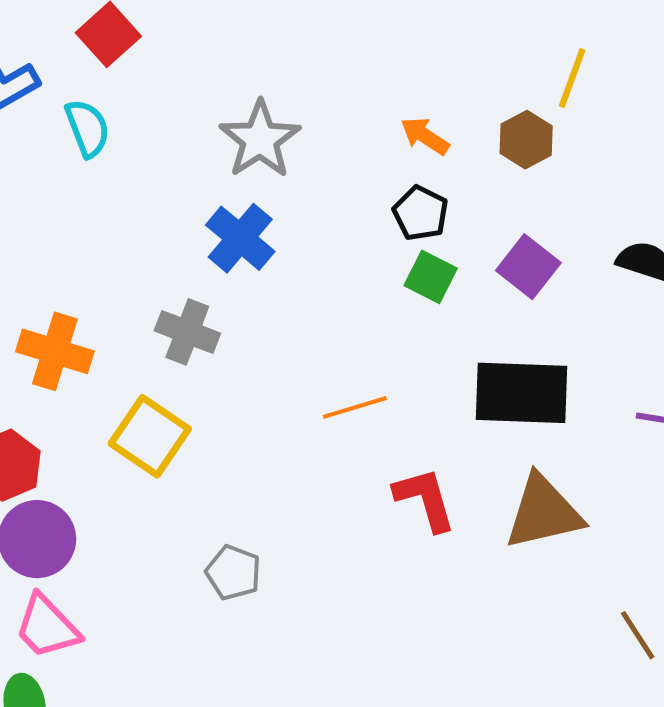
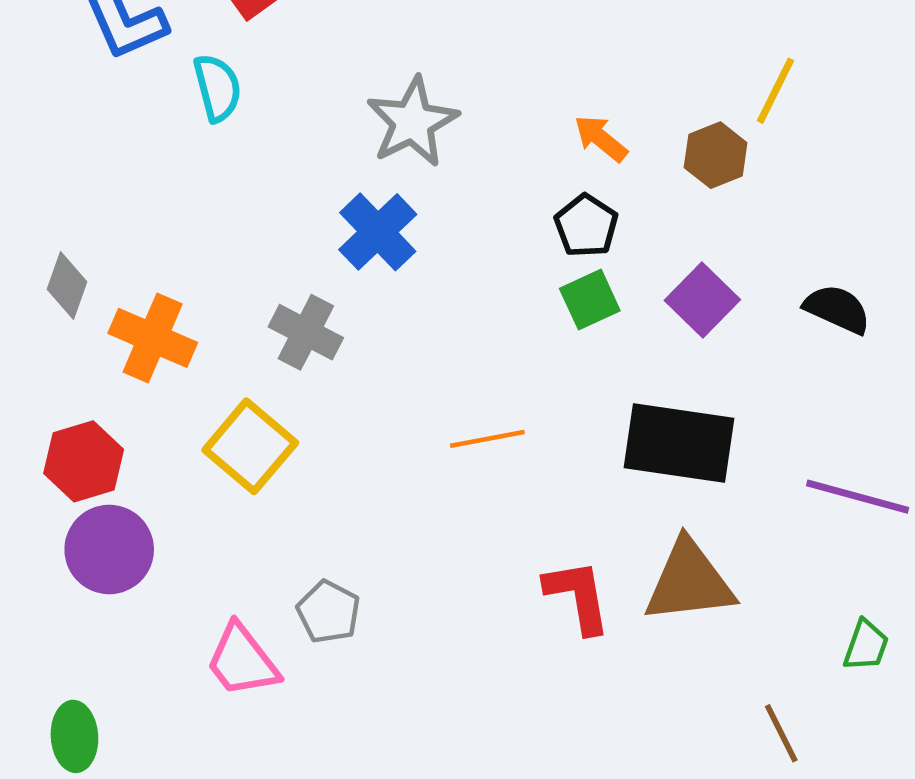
green square: (431, 277) -> (590, 300), turned 32
red L-shape: (425, 499) -> (578, 596), moved
pink trapezoid: (47, 627) -> (242, 661), moved

